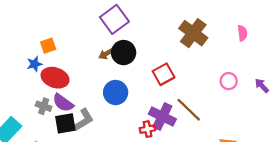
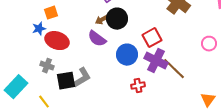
blue circle: (116, 93) -> (127, 55), moved
purple semicircle: (63, 103) -> (97, 39), moved
purple cross: (162, 116) -> (156, 61), moved

